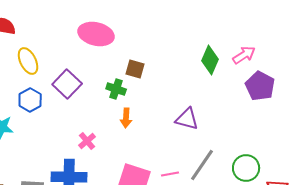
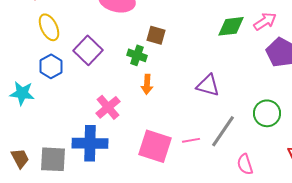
green diamond: (210, 60) -> (231, 26), turned 60
pink cross: (87, 141) -> (108, 107), size x1.4
green circle: (246, 168) -> (267, 113), moved

